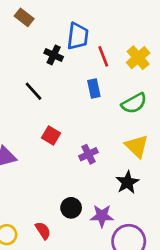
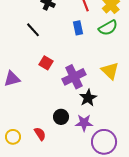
green semicircle: (134, 103) -> (108, 28), moved
purple cross: (88, 154) -> (74, 77), size x1.6
black star: (127, 182) -> (88, 98), moved

